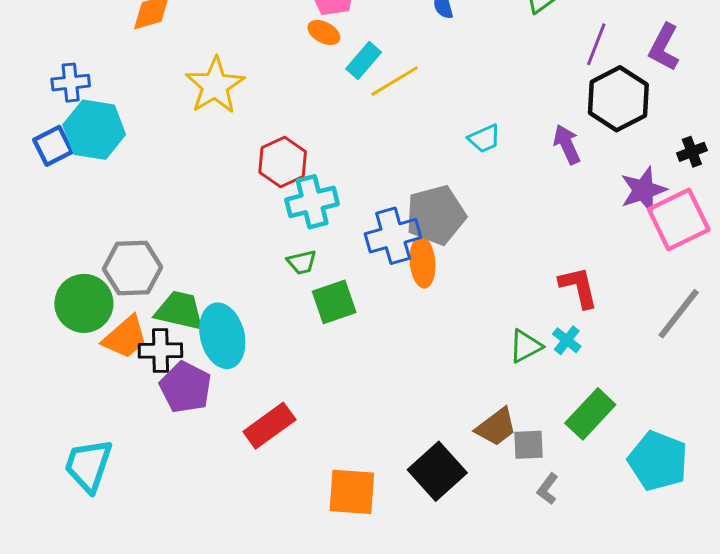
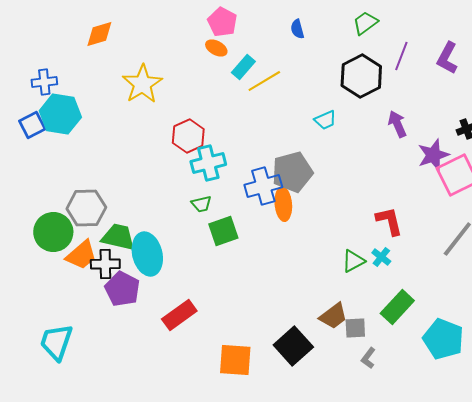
black hexagon: (618, 99) -> (361, 76), moved
purple arrow: (567, 144) -> (397, 124), moved

